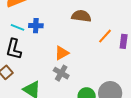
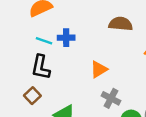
gray cross: (61, 73) -> (111, 98), moved

